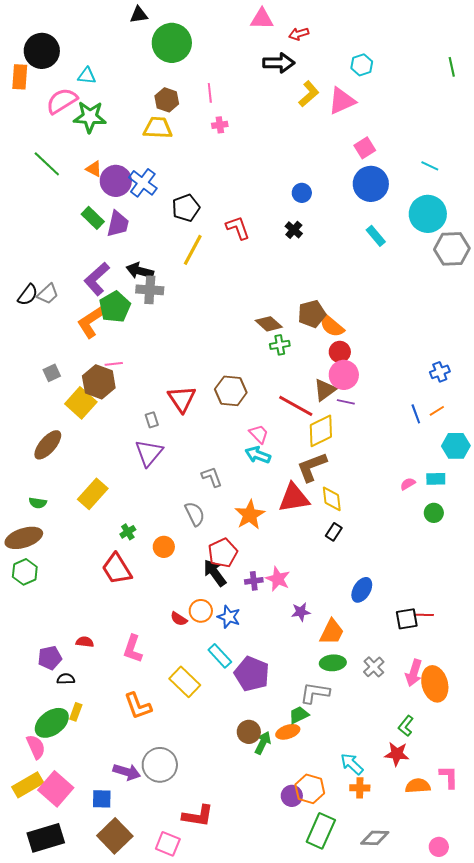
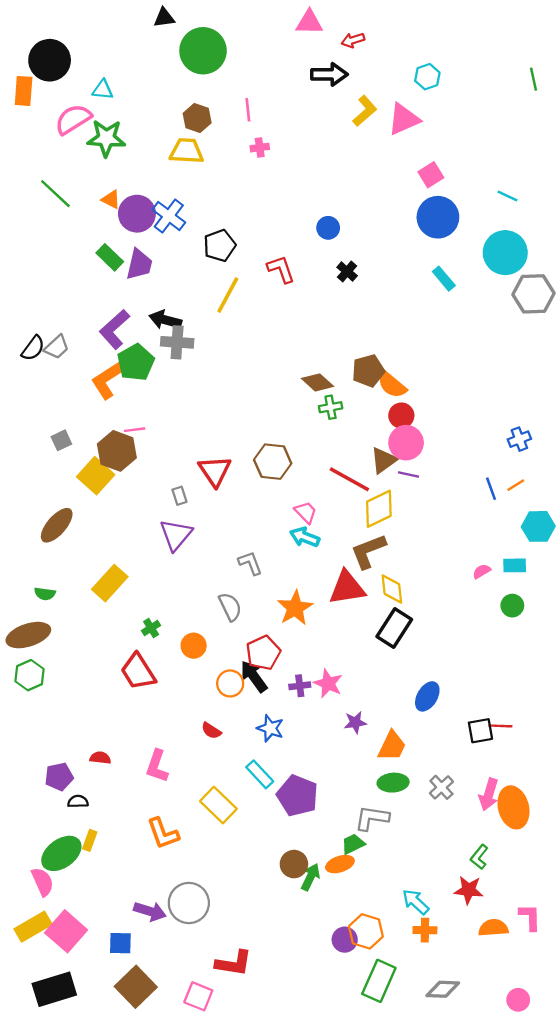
blue circle: (302, 193) -> (328, 228), moved
black rectangle: (334, 532) -> (394, 628), size x1.8
orange circle: (201, 611) -> (230, 683), moved

